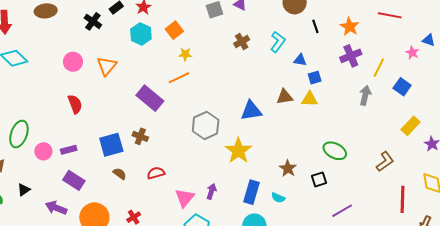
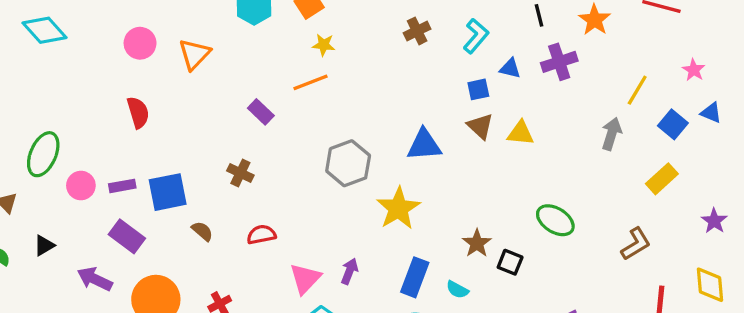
blue triangle: (429, 40) -> (711, 113), moved
purple cross: (351, 56) -> (559, 62), moved
blue square: (315, 78) -> (478, 89), moved
brown triangle: (285, 97) -> (480, 126), turned 48
purple rectangle: (150, 98) -> (261, 112), size x0.6
yellow rectangle: (410, 126) -> (662, 179), moved
blue square: (111, 145) -> (168, 192), moved
black square: (319, 179) -> (510, 262), moved, turned 35

